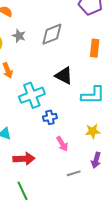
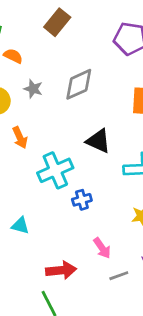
pink arrow: (62, 144) -> (102, 248), moved
red arrow: (24, 159) -> (61, 270), moved

